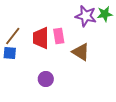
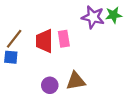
brown triangle: (81, 52) -> (76, 81), moved, turned -42

